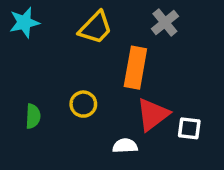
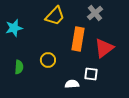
cyan star: (24, 23) -> (14, 28), moved
red triangle: (153, 115) -> (104, 48), moved
white square: (189, 128) -> (91, 74), moved

